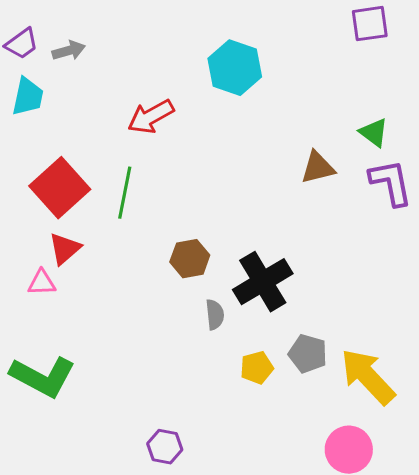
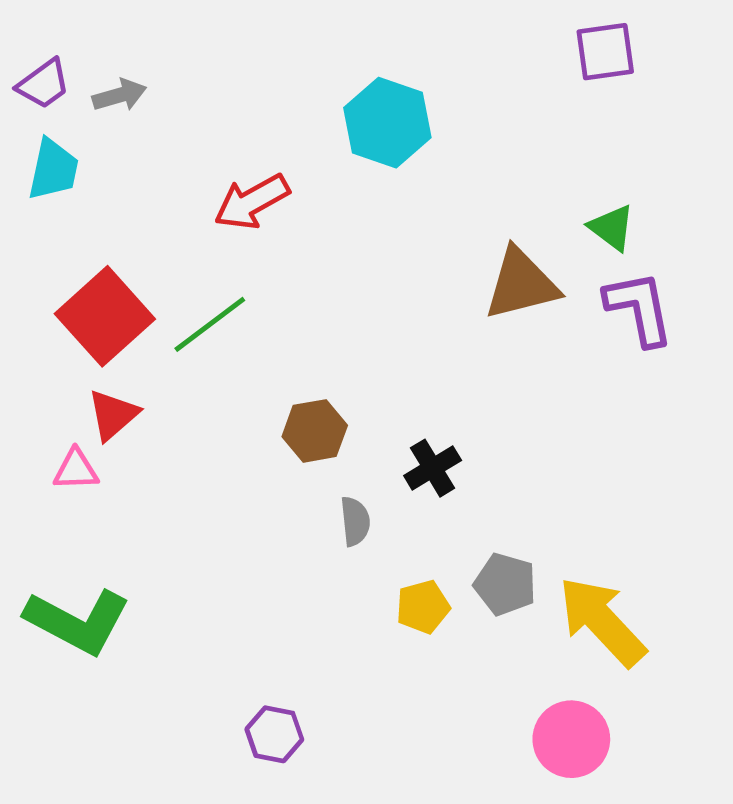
brown triangle: (318, 168) -> (521, 284), size x1.4
green line: (125, 193) -> (210, 324), turned 42
black cross: (263, 282) -> (433, 468), size x0.6

